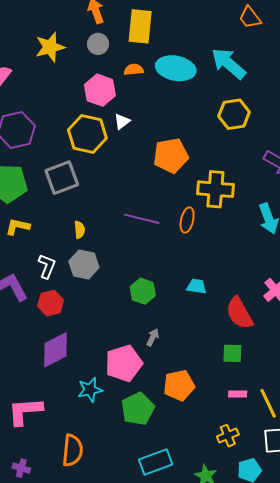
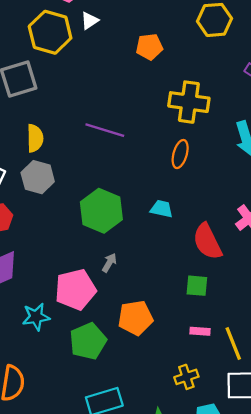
orange pentagon: (171, 156) -> (149, 47), moved, size x0.7
orange ellipse: (187, 220) -> (180, 154), moved
yellow semicircle: (79, 230) -> (35, 138), size x1.4
green hexagon: (143, 291) -> (101, 211), size x1.5

